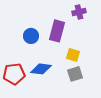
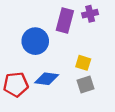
purple rectangle: (57, 31) -> (65, 21), moved
blue circle: (31, 36) -> (35, 41), size x1.5

